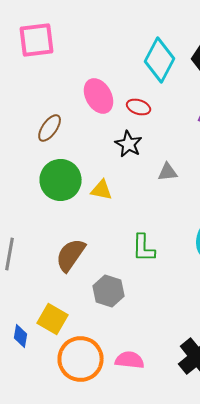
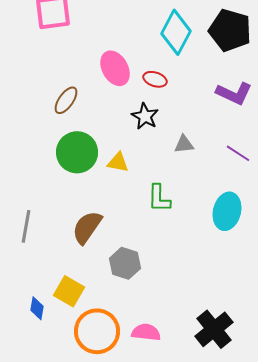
green L-shape: (144, 248) -> (159, 198), moved

